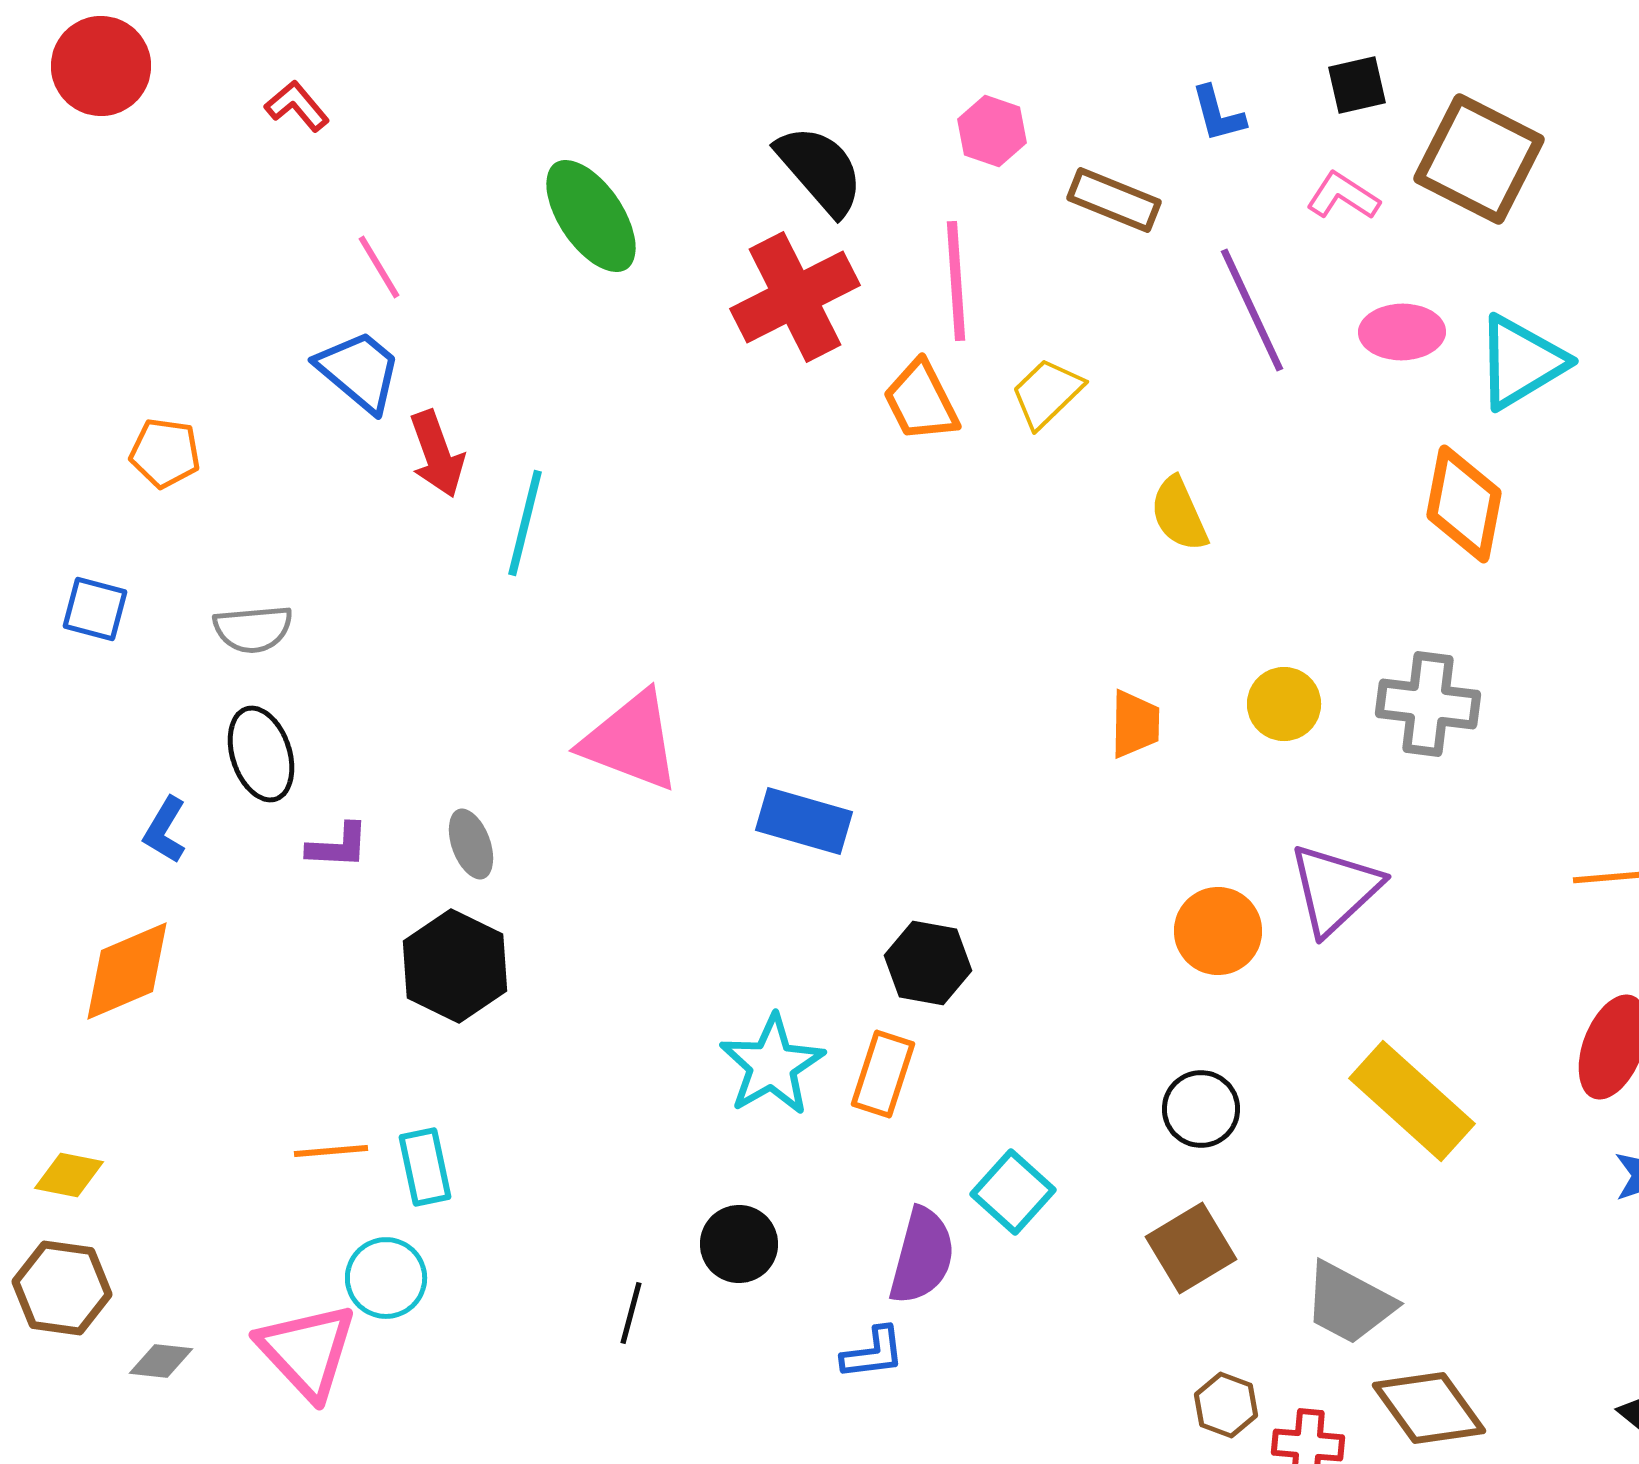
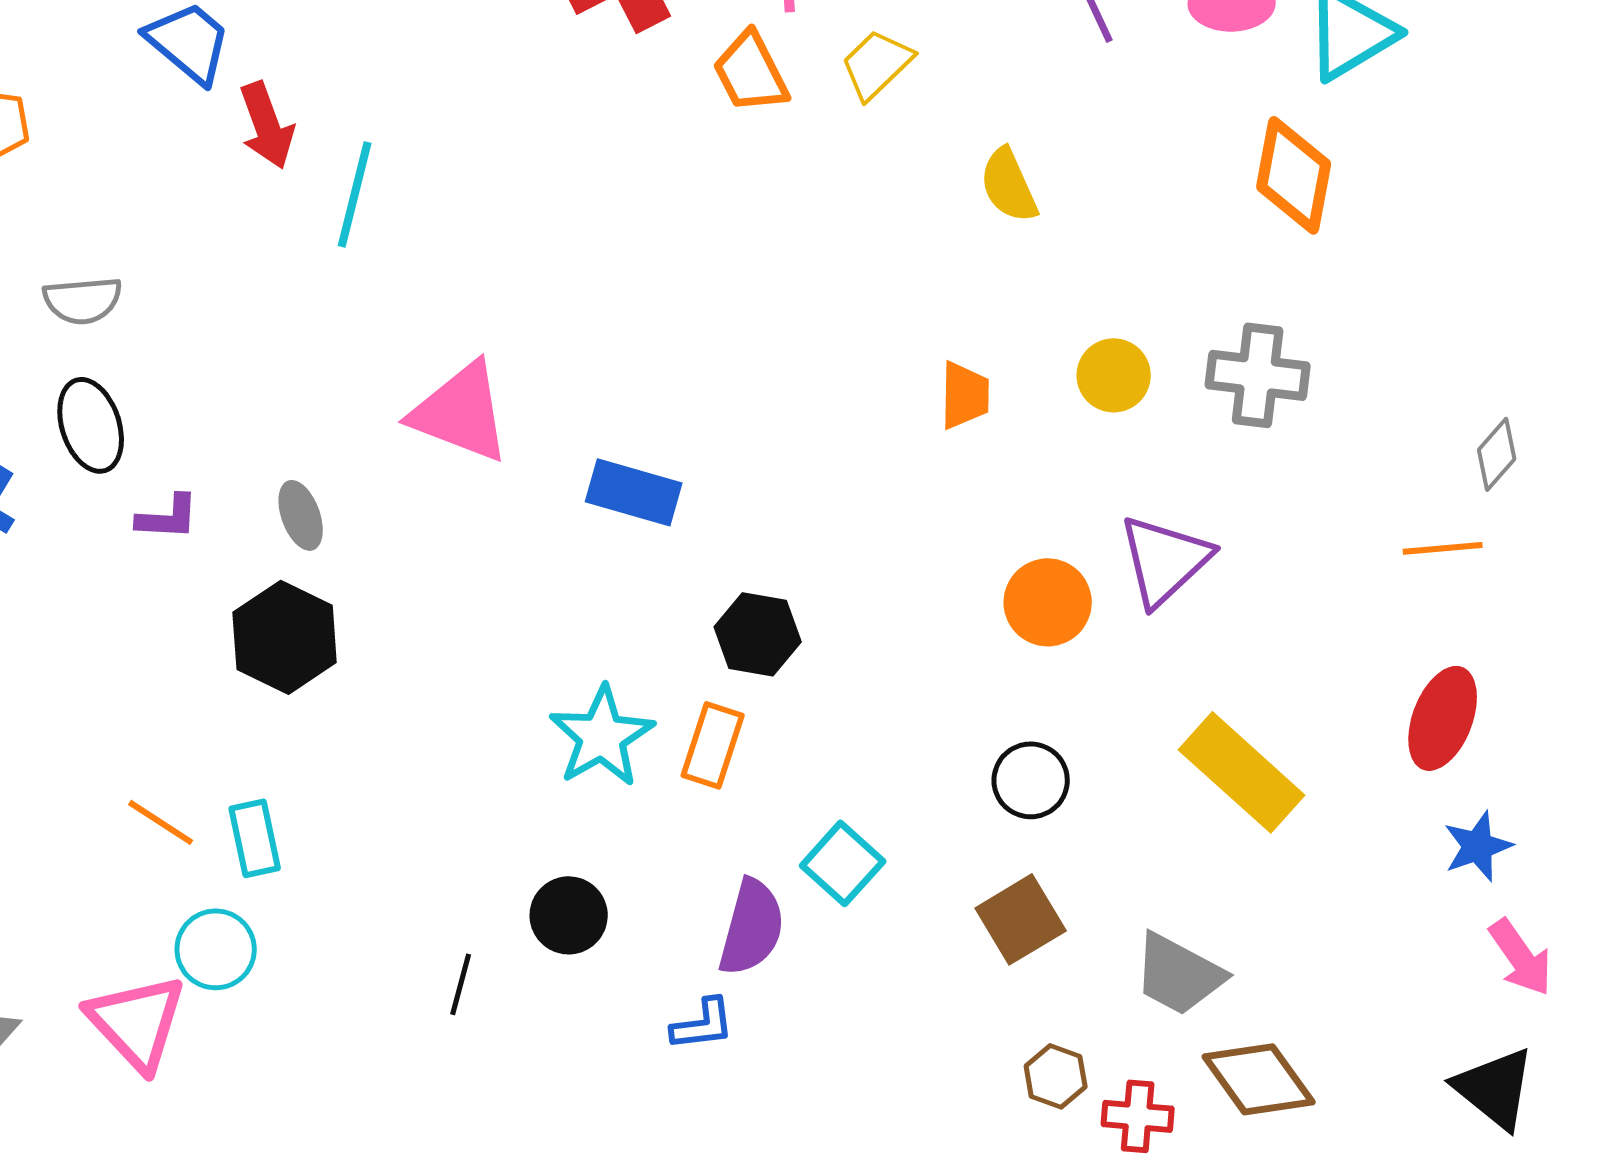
orange line: (331, 1151) -> (161, 822), turned 38

